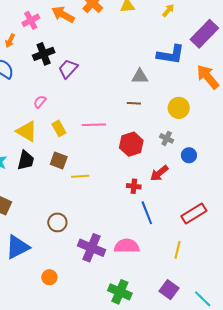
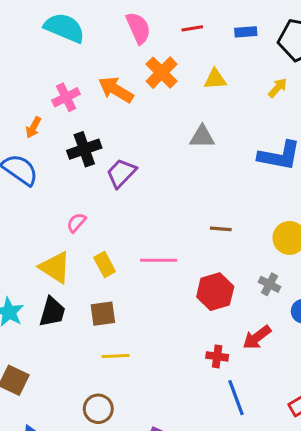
gray triangle: (140, 76) -> (202, 137), moved
brown square: (59, 160) -> (103, 314), turned -30
yellow line: (80, 176) -> (116, 356), moved

